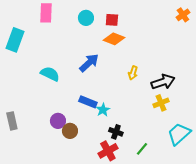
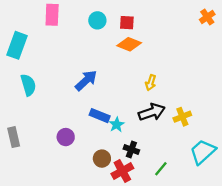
blue arrow: (89, 63) -> (86, 80), moved
cyan semicircle: (50, 74) -> (28, 85), moved, turned 48
black arrow: (163, 82) -> (152, 112), moved
brown circle: (70, 131) -> (102, 159), moved

